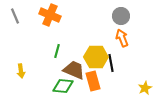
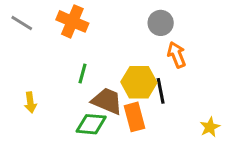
gray line: (15, 16) -> (22, 23), turned -35
gray circle: (121, 16) -> (161, 23), moved

